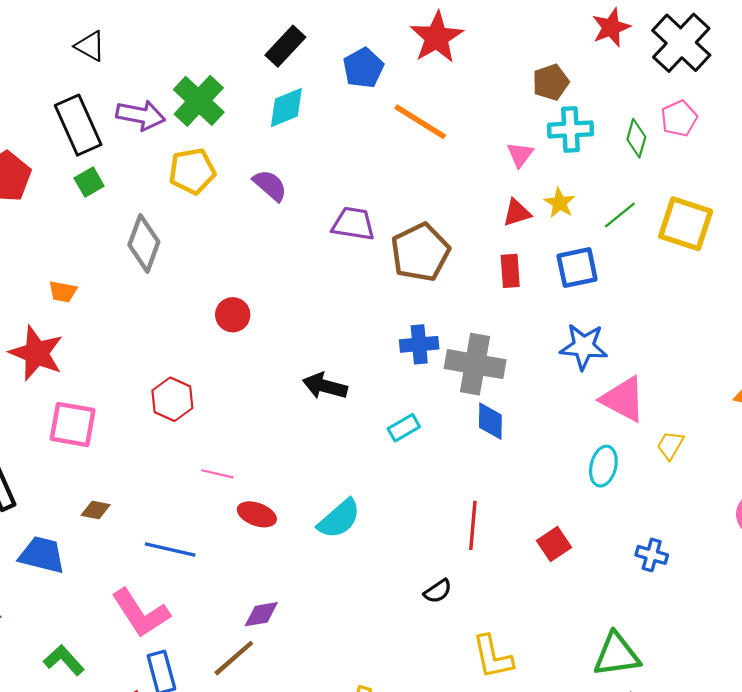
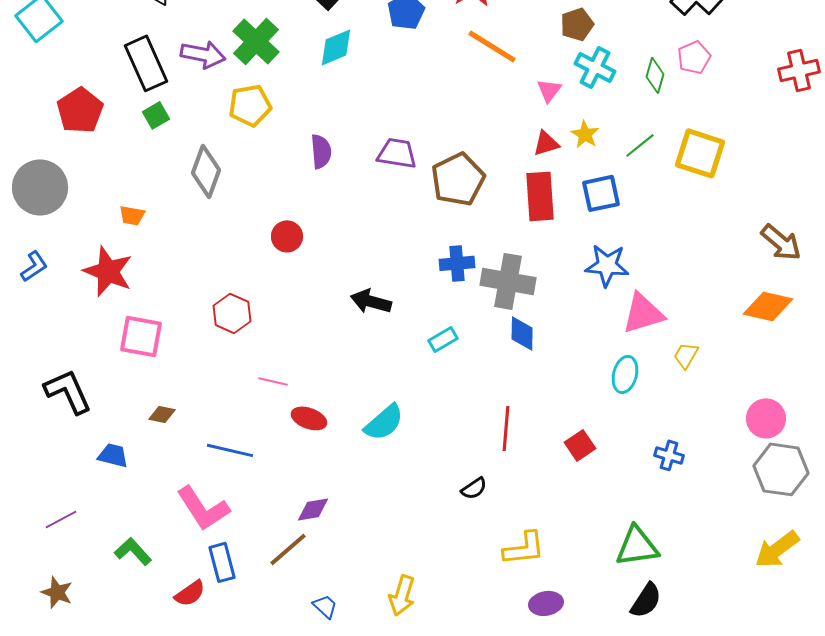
orange line: (420, 122) -> (492, 46), moved
cyan cross: (571, 129) -> (595, 67), turned 30
purple semicircle: (270, 185) -> (321, 151), moved, turned 44
red rectangle: (510, 271) -> (540, 196), size x1.6
pink triangle: (623, 399) -> (643, 313), turned -45
blue trapezoid: (42, 555) -> (113, 455), size x0.7
yellow L-shape: (493, 657) -> (524, 548), turned -84

